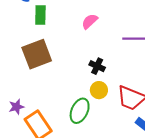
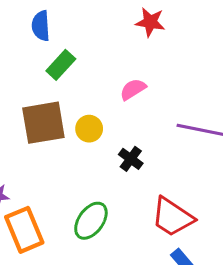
green rectangle: (40, 15) -> (61, 65), turned 30
yellow circle: (99, 90) -> (89, 129), moved

